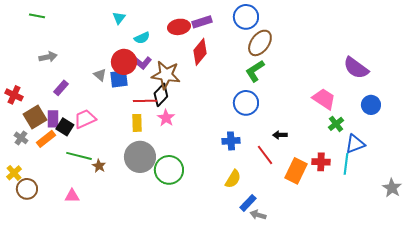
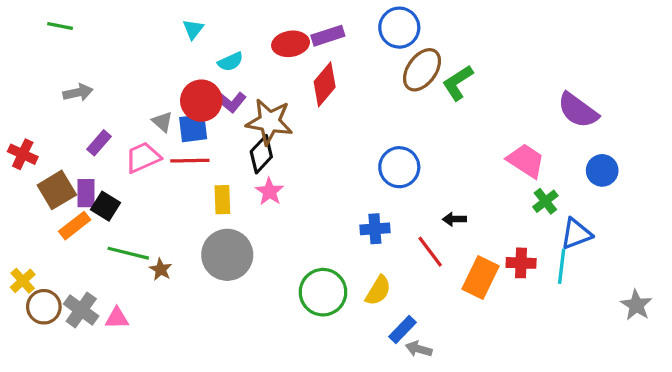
green L-shape: (255, 71) -> (458, 83), moved
red line: (145, 101) -> (190, 161), moved
pink trapezoid: (85, 119) -> (143, 157), moved
gray cross: (21, 138) -> (81, 310), moved, size x1.5
green circle: (169, 170) -> (323, 292), moved

